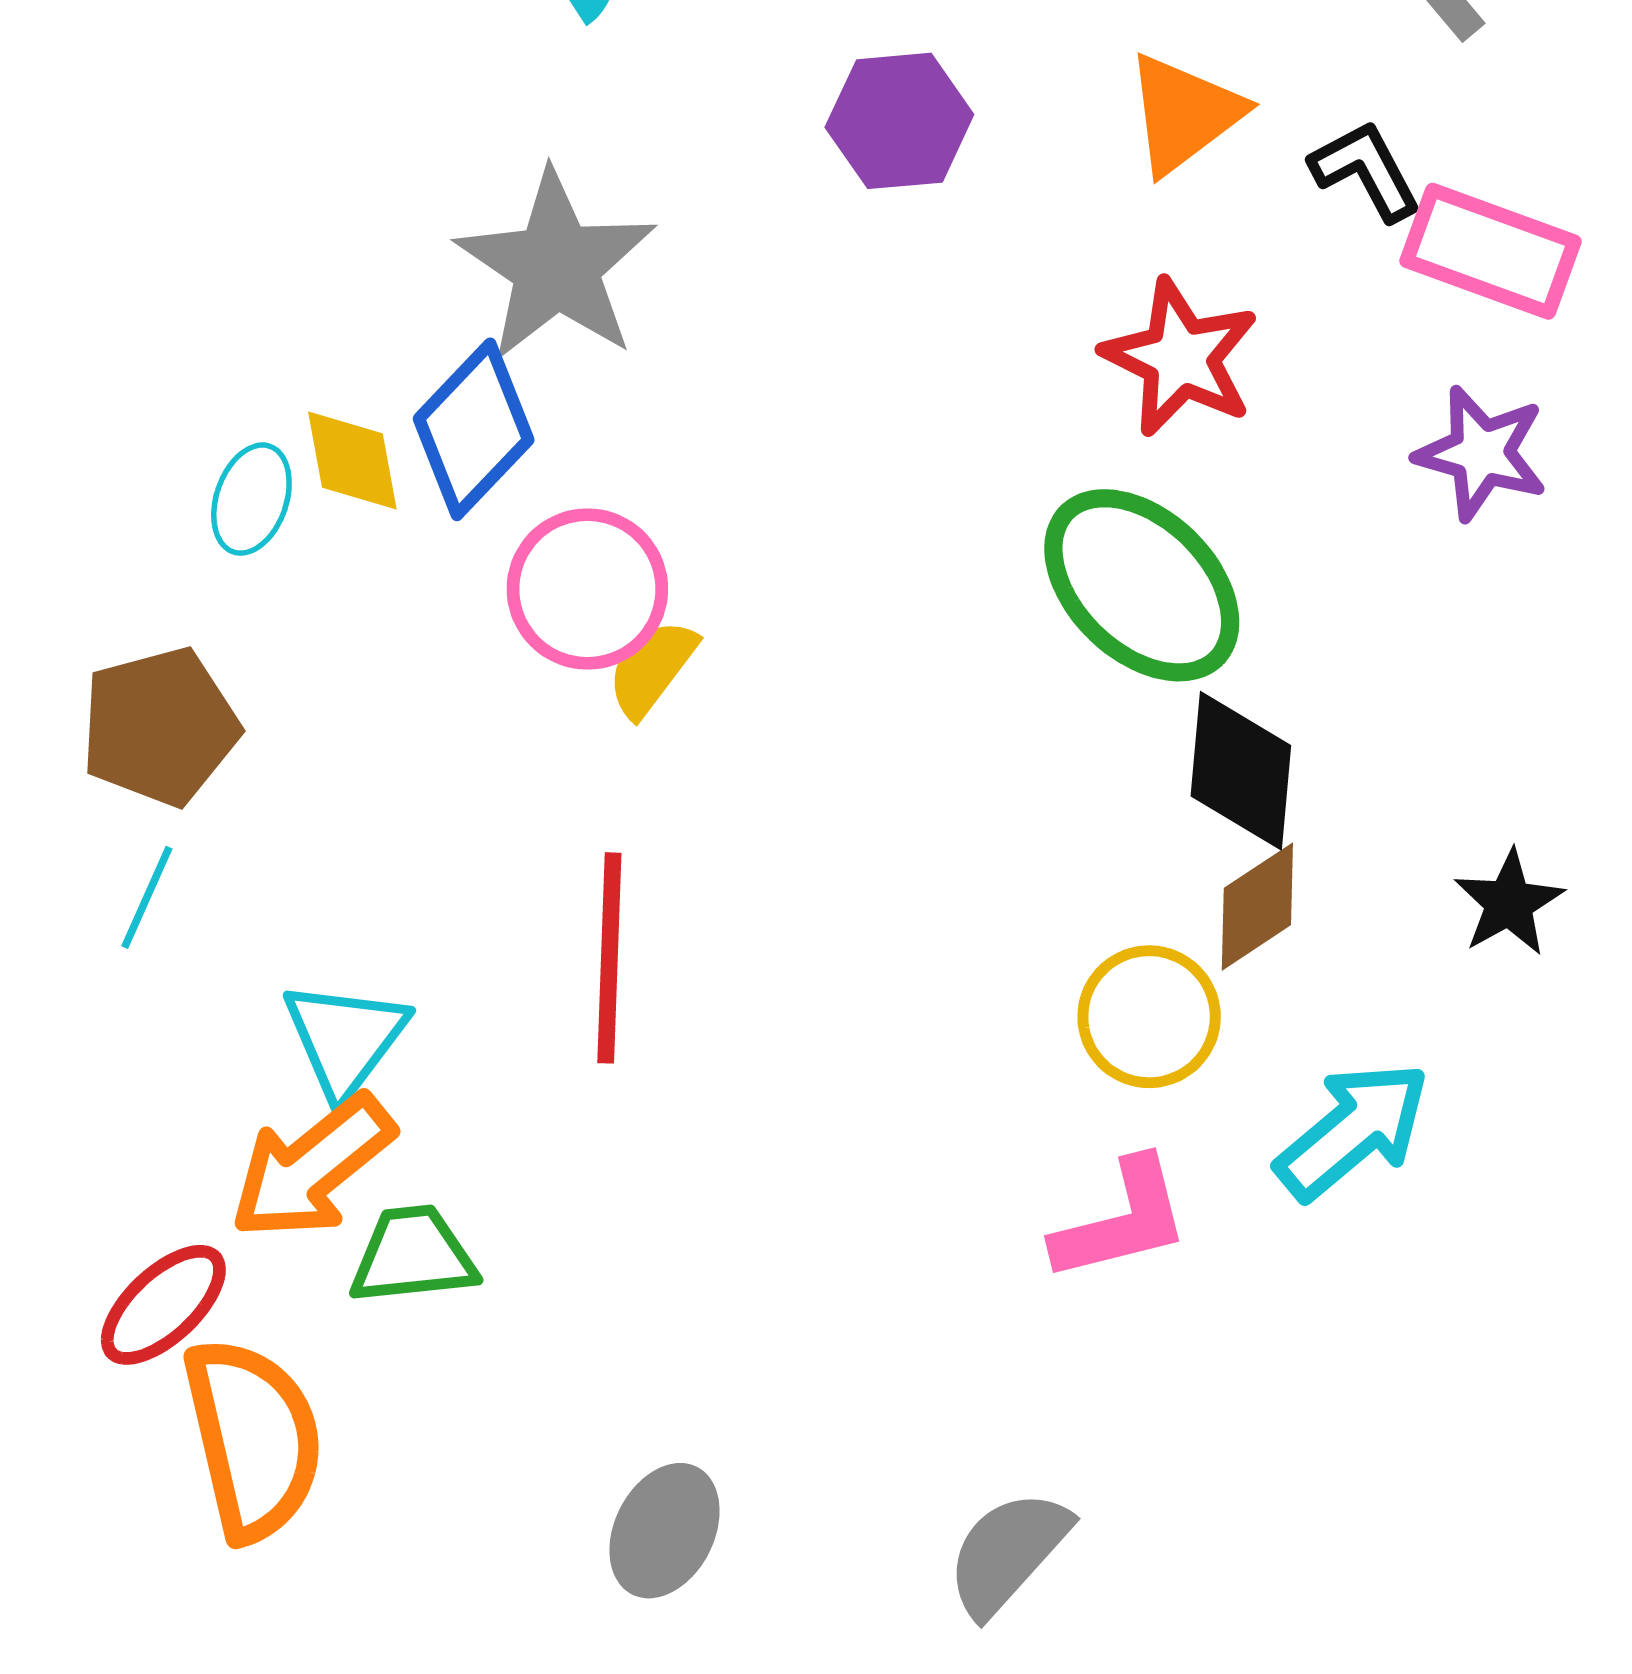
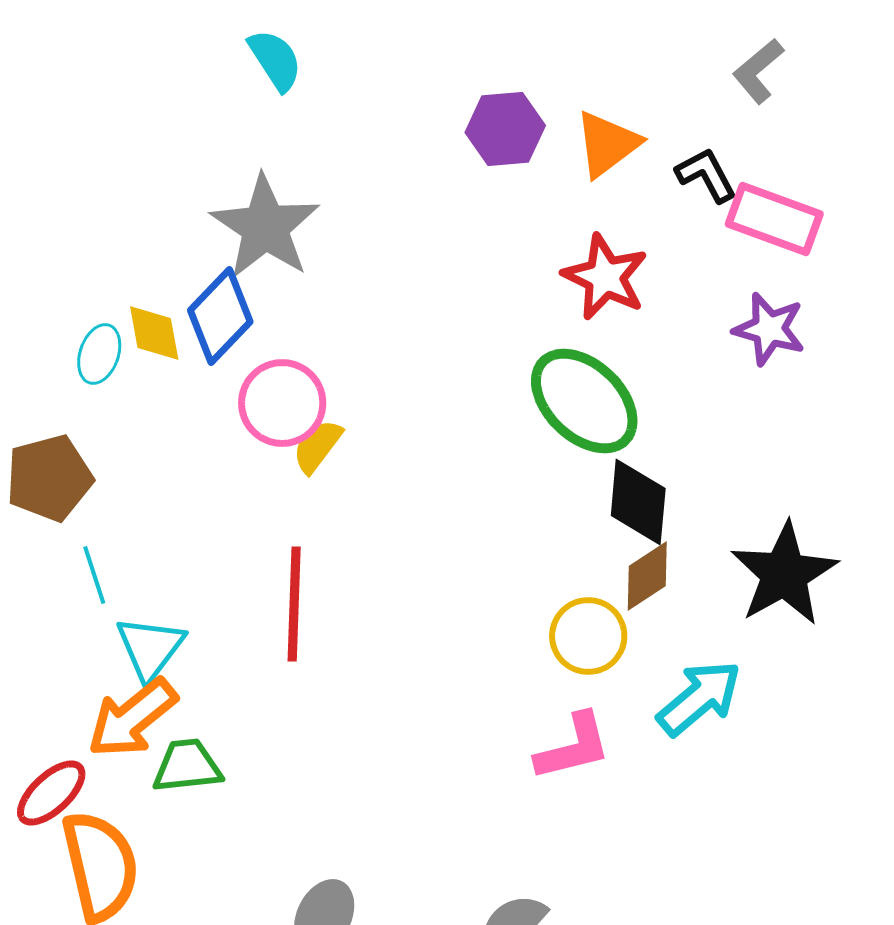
purple hexagon: (899, 121) -> (505, 129), moved
cyan line: (147, 897) -> (94, 575), moved, turned -42
black star: (1509, 903) -> (784, 574), size x1.8

